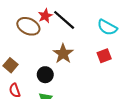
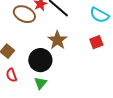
black circle: (45, 75) -> (40, 60), size x1.5

